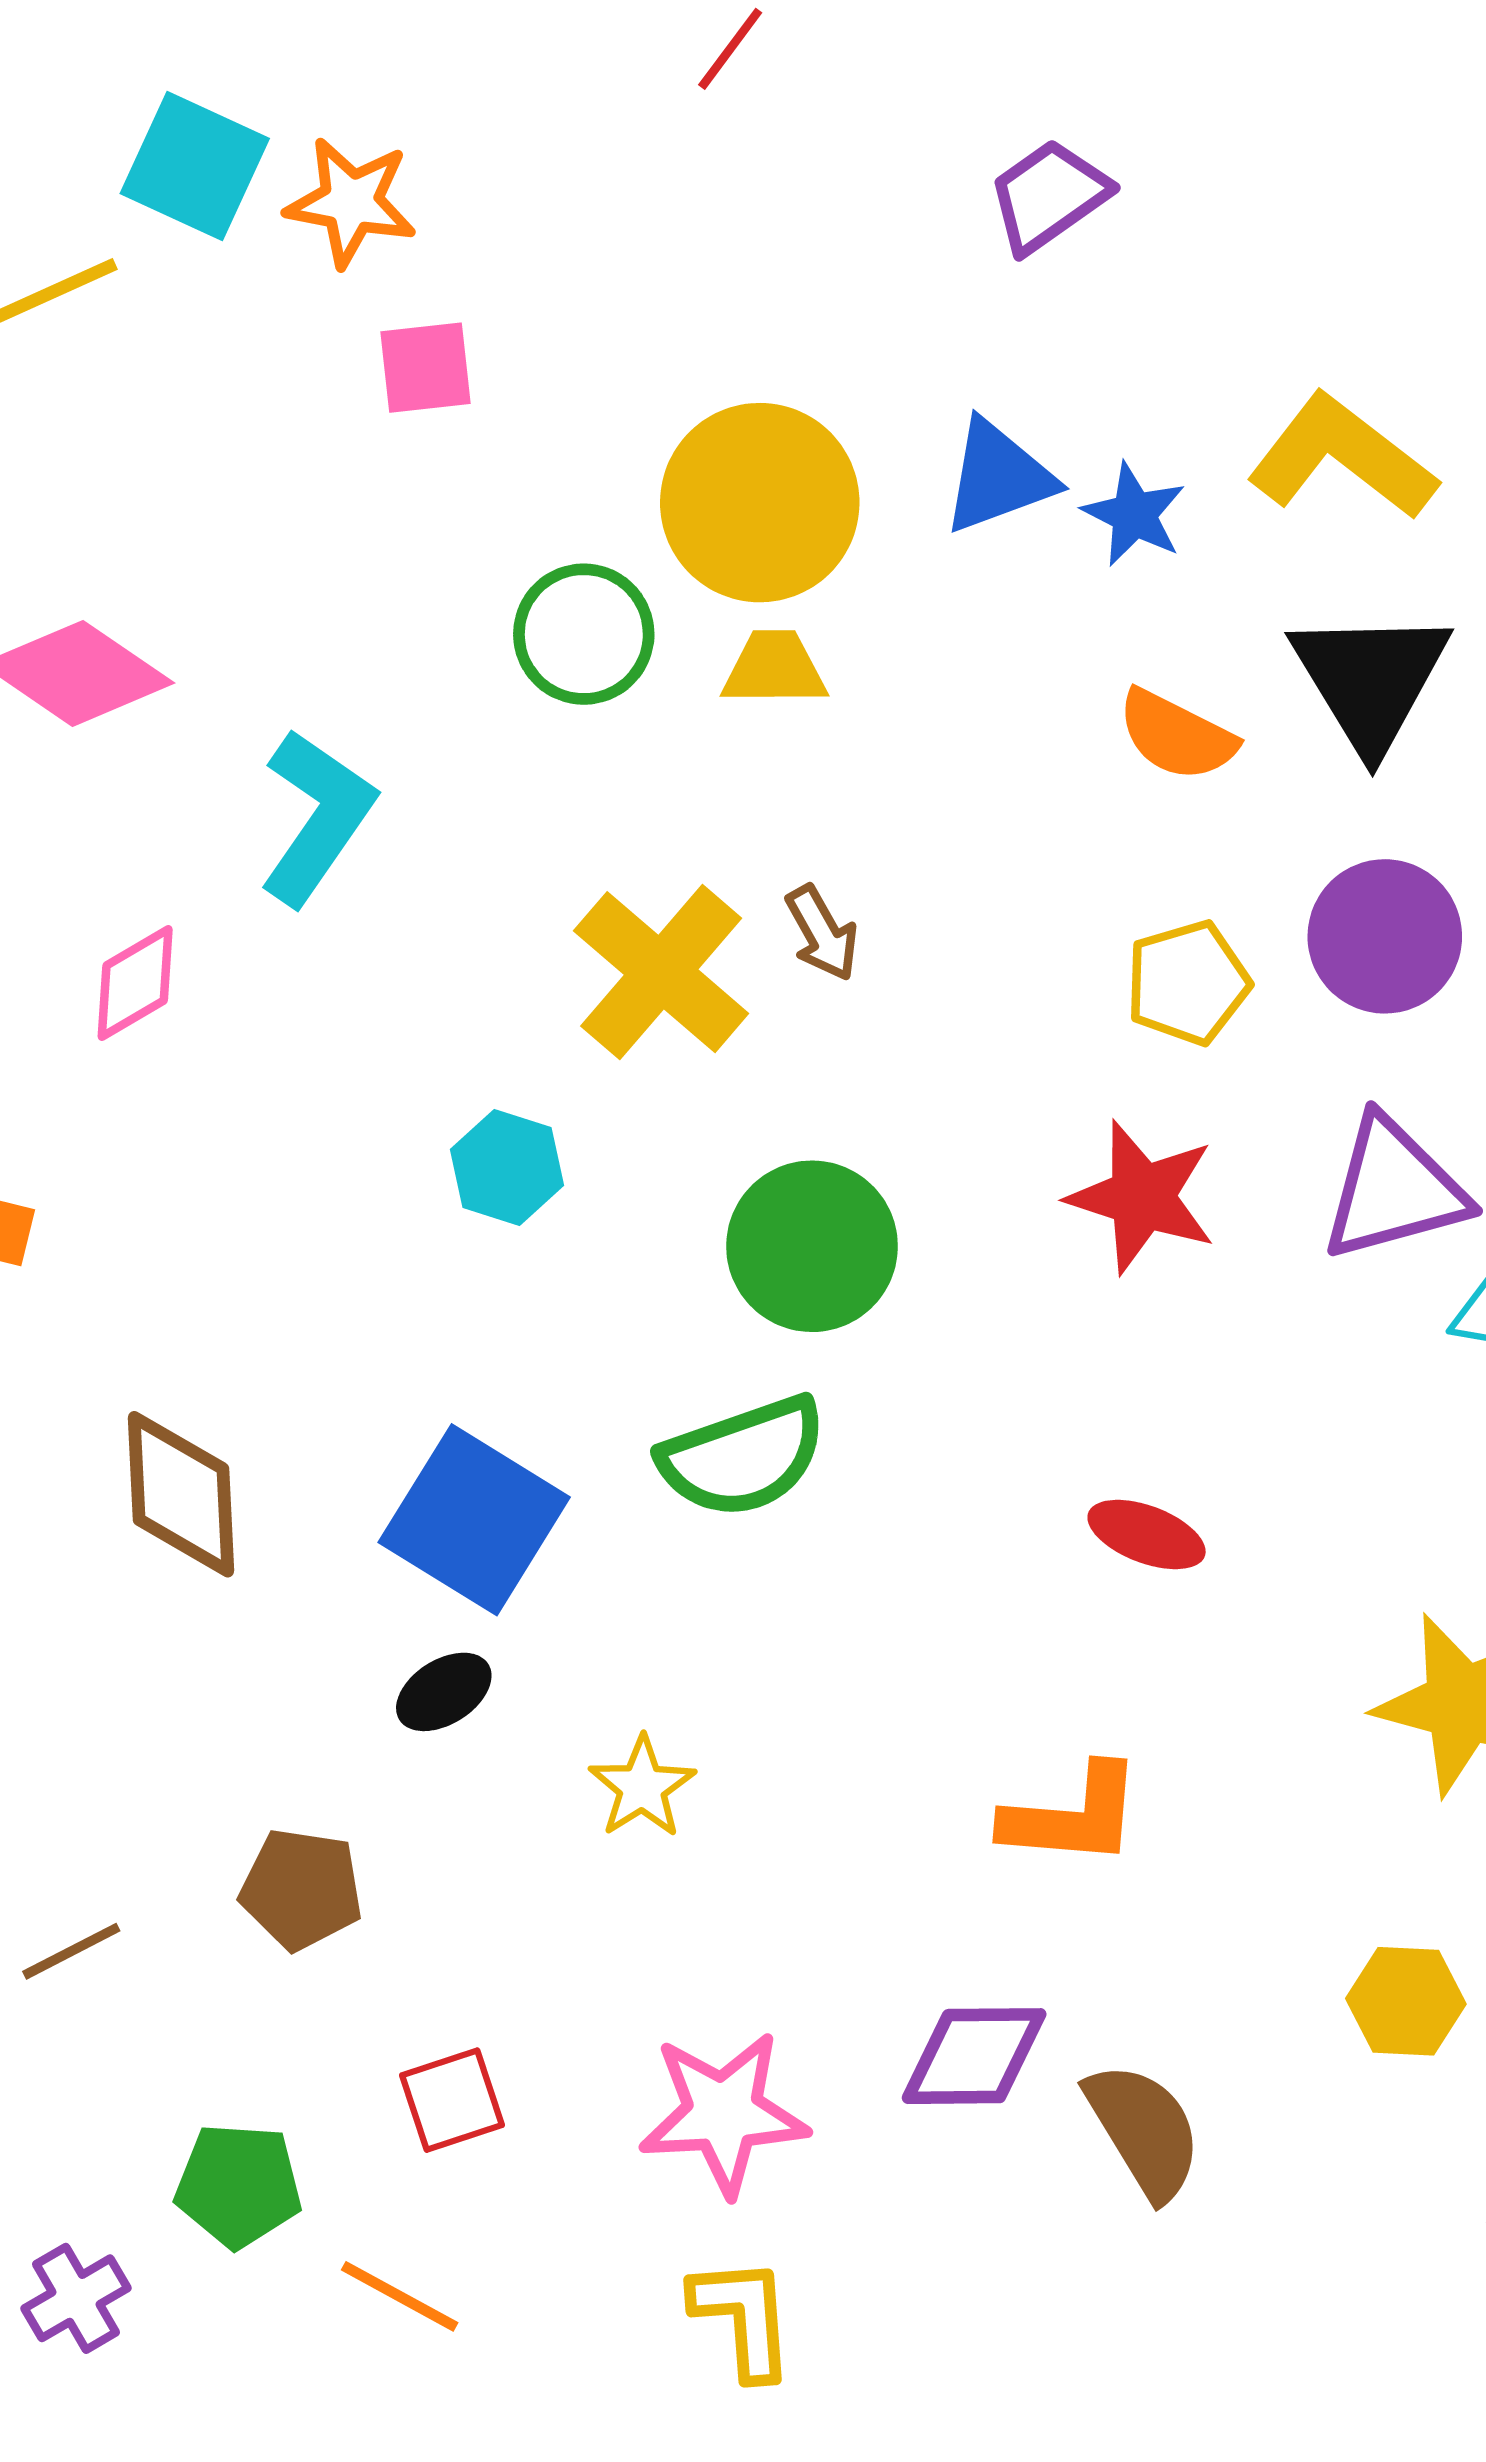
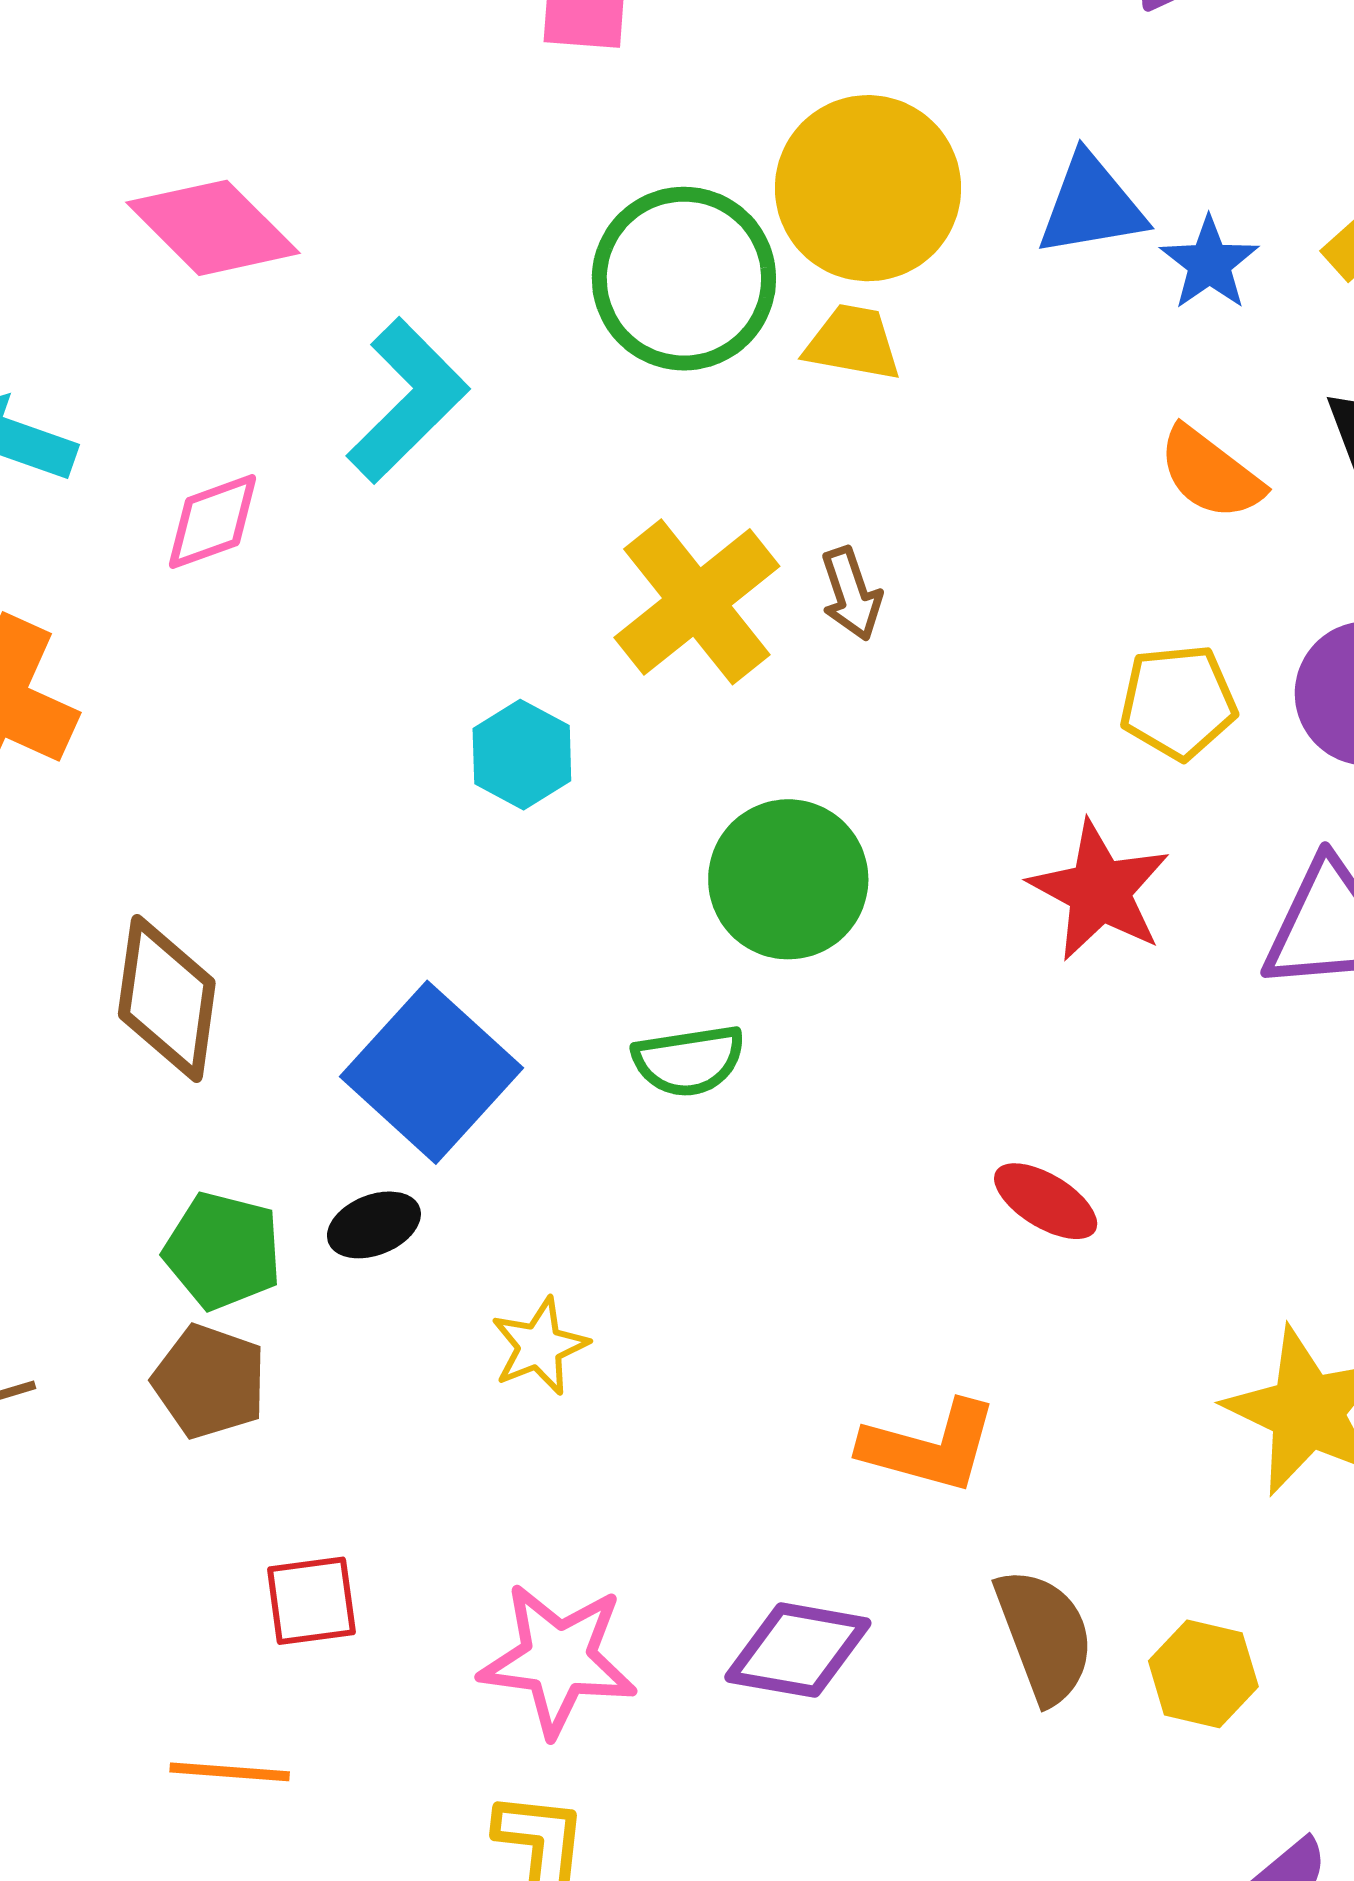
green circle: (584, 634) -> (684, 279), size x1.4
green semicircle: (743, 1457) -> (689, 1061), size x0.7
brown semicircle: (1144, 2130) -> (1044, 1636), moved
green pentagon: (238, 2185) -> (223, 1251), moved
orange line: (400, 2296) -> (230, 1772), turned -35

